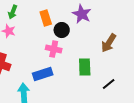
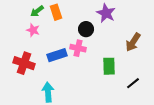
green arrow: (13, 12) -> (37, 11), turned 32
orange rectangle: (46, 18) -> (56, 12), moved
blue rectangle: (43, 74) -> (57, 55), moved

